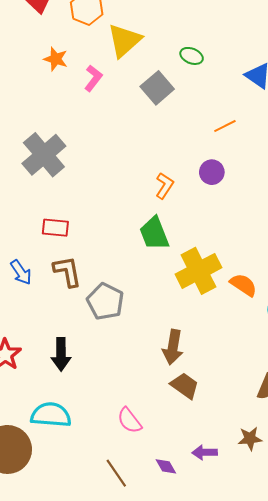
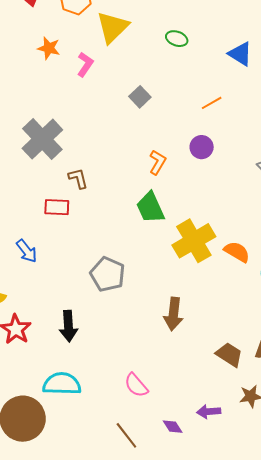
gray square: (157, 88) -> (140, 97), moved, size x0.7
brown L-shape: (67, 272) -> (78, 178), moved, size x0.7
brown trapezoid: (185, 386) -> (229, 355), moved

